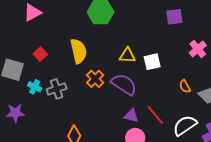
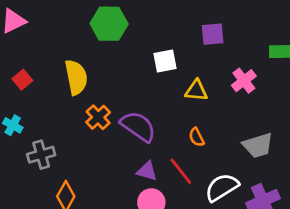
yellow triangle: (127, 55) -> (196, 91), moved
white square: (152, 62) -> (165, 61), moved
orange semicircle: (185, 86) -> (197, 137), moved
gray cross: (57, 89) -> (41, 155), moved

